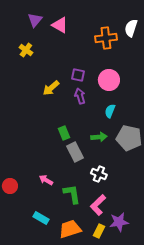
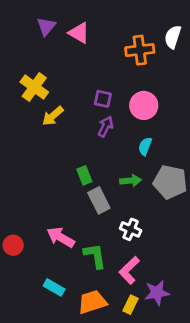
yellow cross: (26, 50) -> (34, 87), moved, size x1.5
yellow arrow: (51, 88) -> (53, 116), moved
purple arrow: (80, 96) -> (105, 127), turned 42
pink arrow: (46, 180) -> (61, 237), size x1.5

